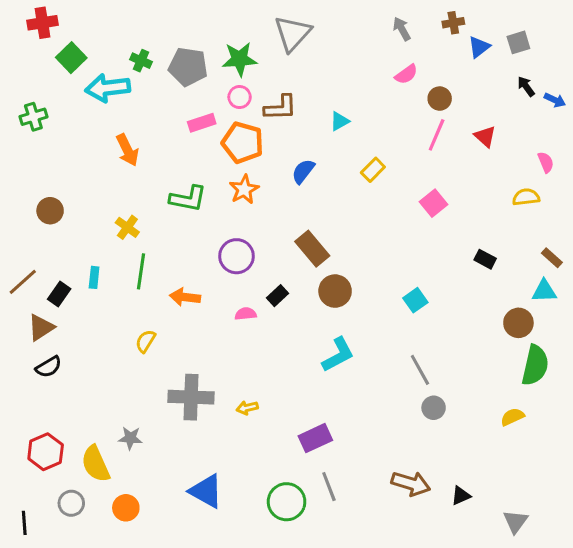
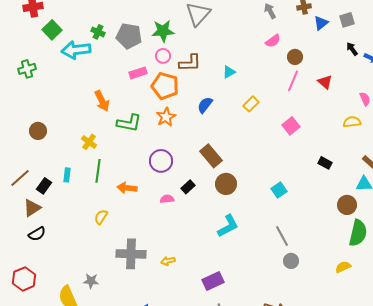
orange arrow: (127, 150) -> (102, 101), moved
red hexagon: (46, 452) -> (24, 279), moved

